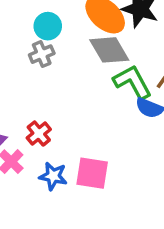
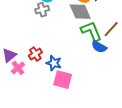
blue star: (53, 176) -> (54, 63), moved

